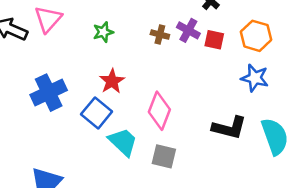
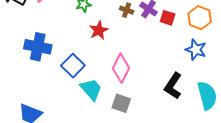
red star: (112, 81) -> (99, 30), moved
blue cross: (49, 93) -> (38, 47), turned 32
black L-shape: (229, 128) -> (173, 86), turned 104

